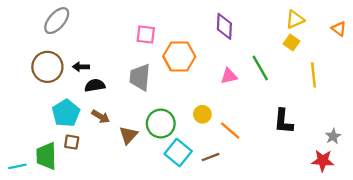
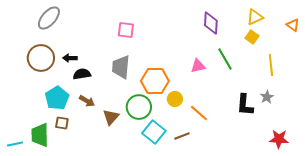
purple diamond: (224, 26) -> (211, 23), moved
orange hexagon: (179, 56) -> (155, 81), moved
gray star: (333, 136) -> (267, 97), moved

